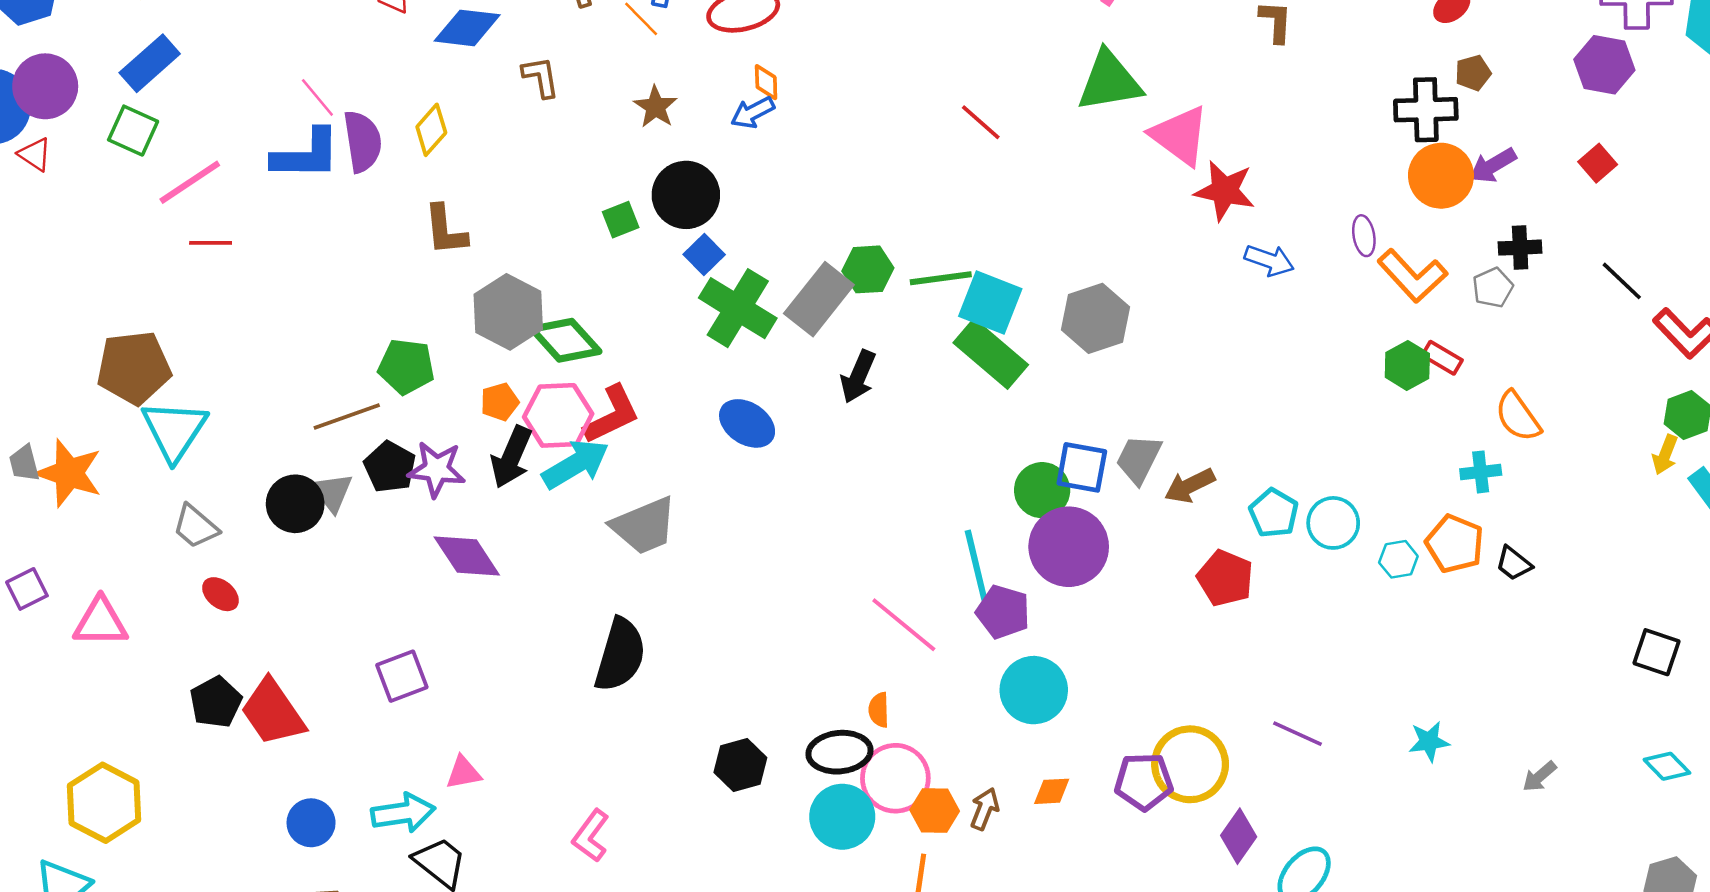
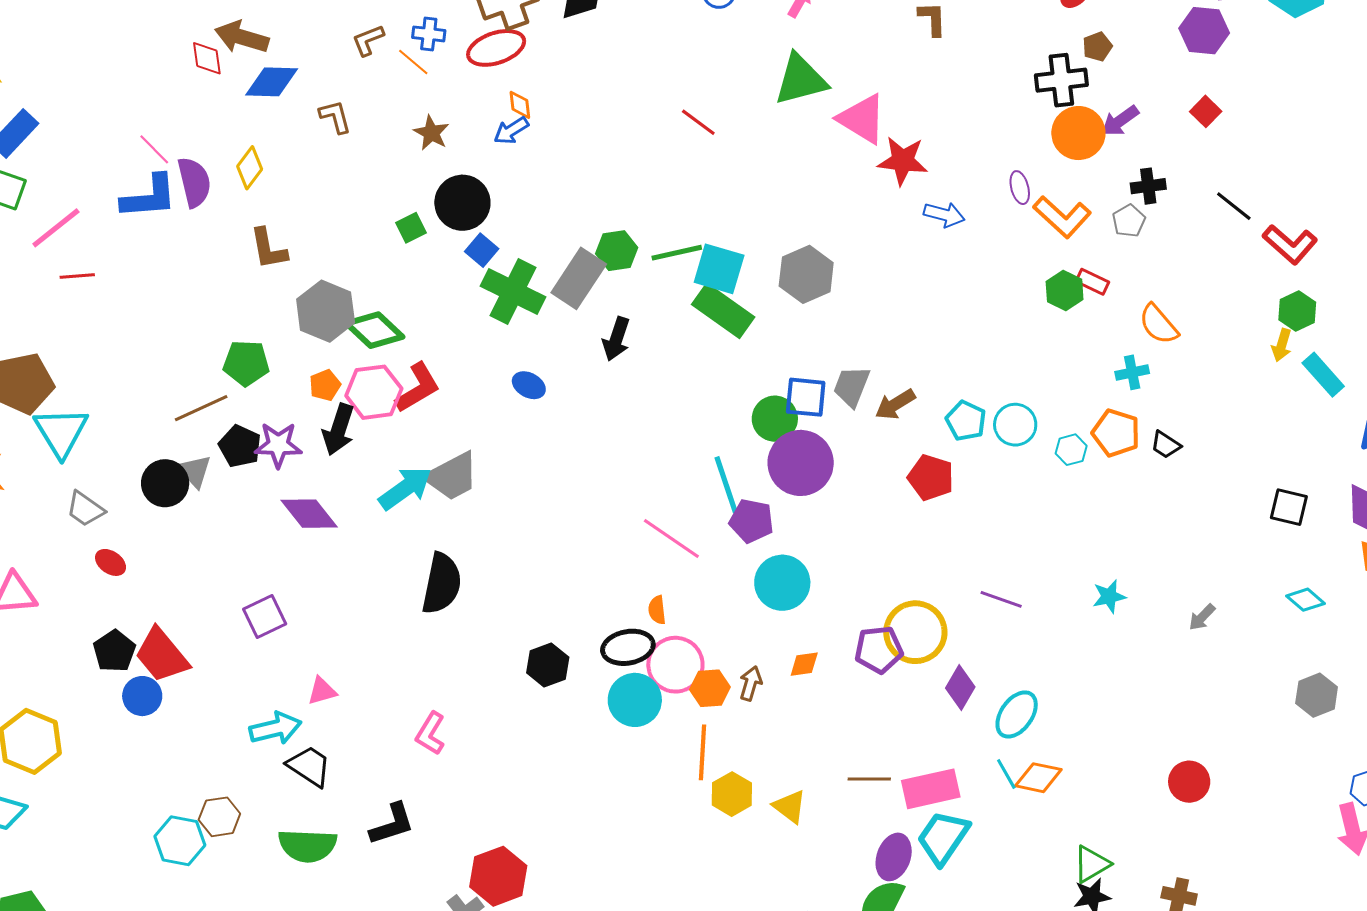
blue ellipse: (747, 423) -> (529, 385), size x0.7
cyan arrow: (576, 464) -> (405, 488), moved
blue circle: (311, 823) -> (142, 696), moved

